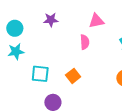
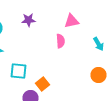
orange square: (73, 76) -> (42, 84), moved

